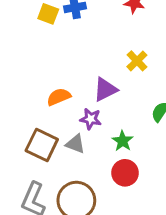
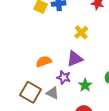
yellow cross: (137, 61) -> (81, 32), moved
green star: (123, 141) -> (85, 85), moved

